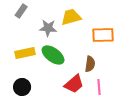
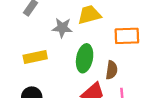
green ellipse: (53, 55) -> (85, 58), moved, turned 65

